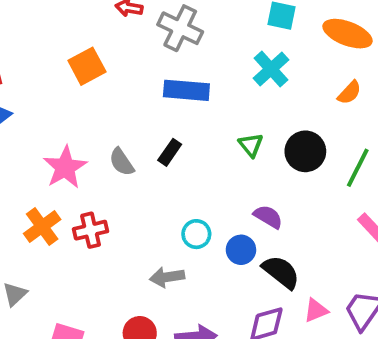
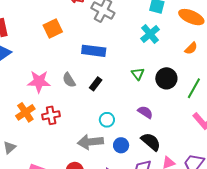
blue rectangle: (186, 90) -> (94, 51), moved
black rectangle: (170, 152) -> (96, 84), moved
pink star: (65, 167) -> (39, 82), turned 30
blue circle: (241, 250) -> (121, 145), moved
gray arrow: (167, 277) -> (90, 142), size x1.4

